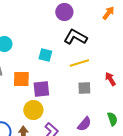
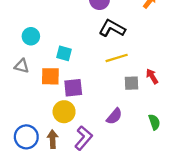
cyan square: (45, 55) -> (64, 53), moved
gray square: (84, 88) -> (131, 83), moved
purple semicircle: (84, 124) -> (114, 116), moved

